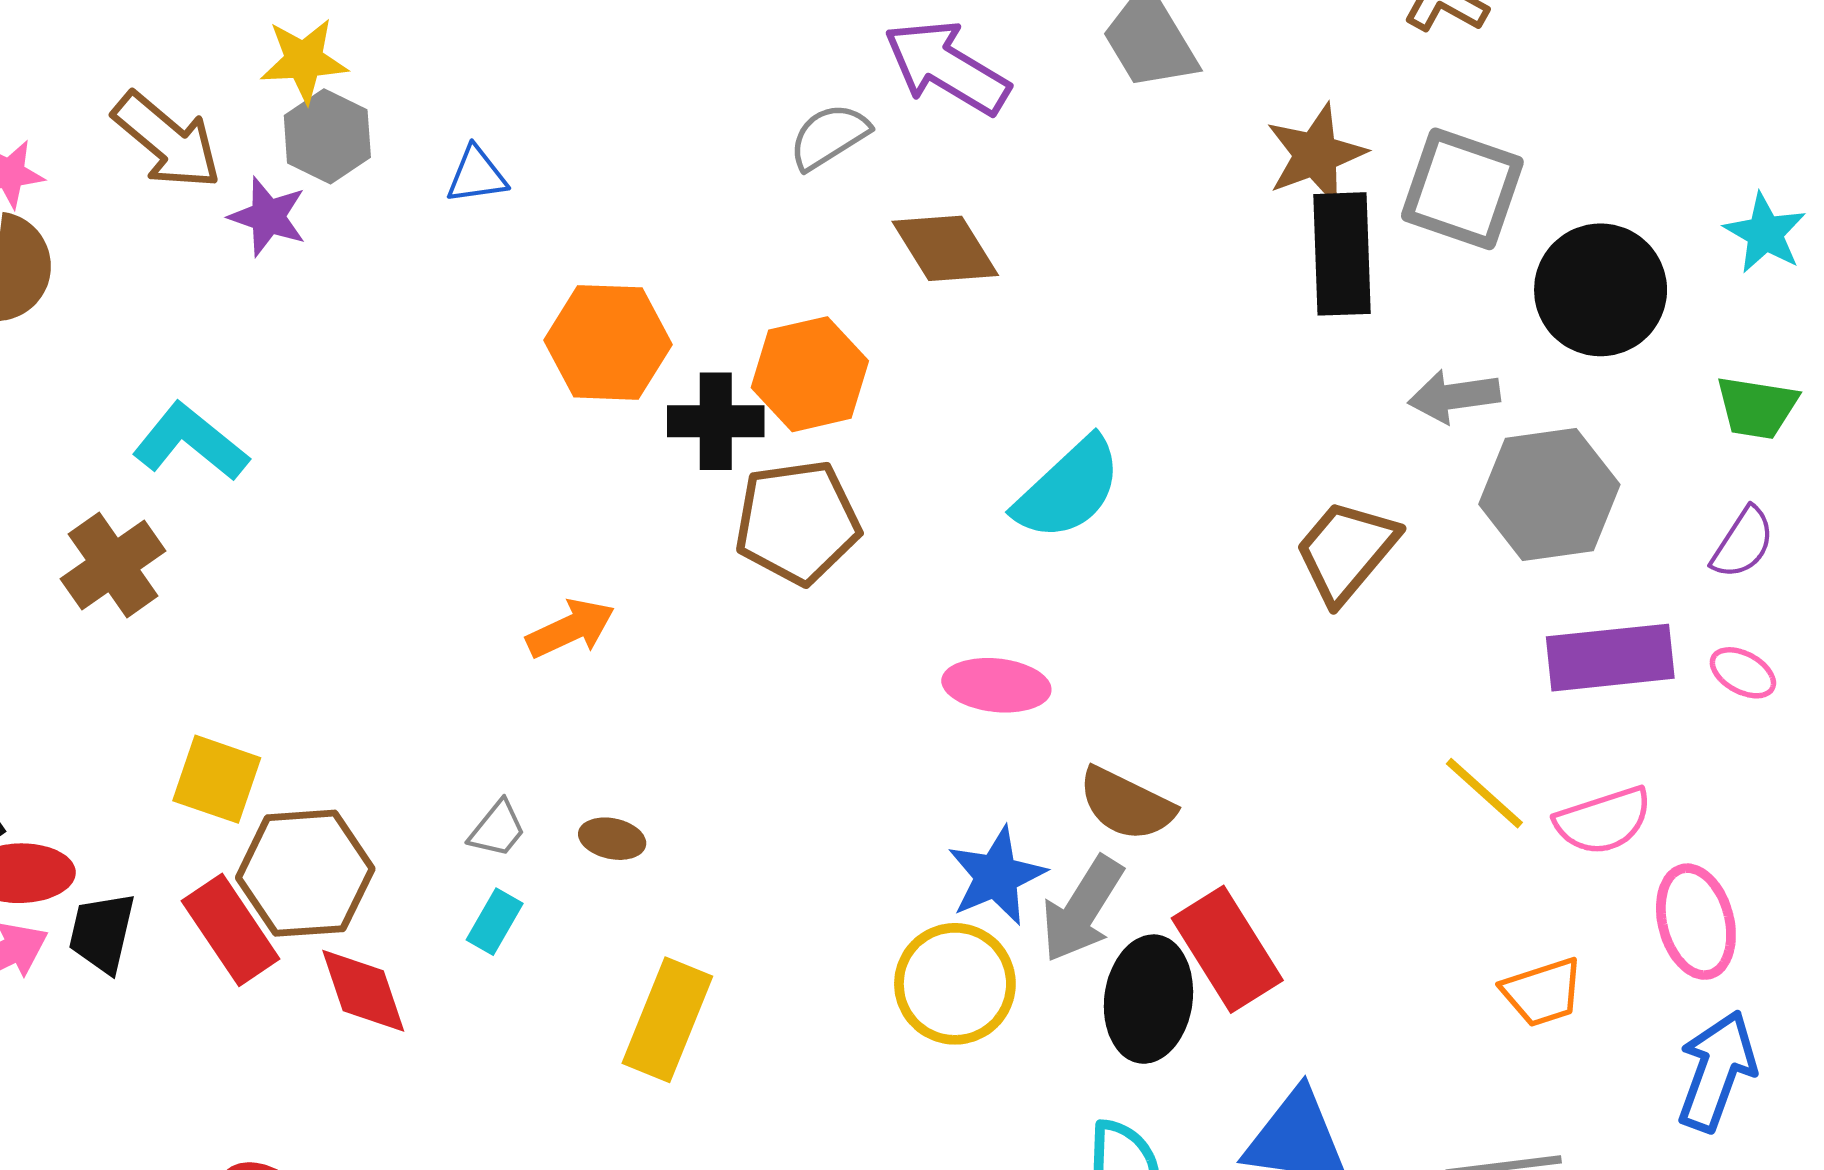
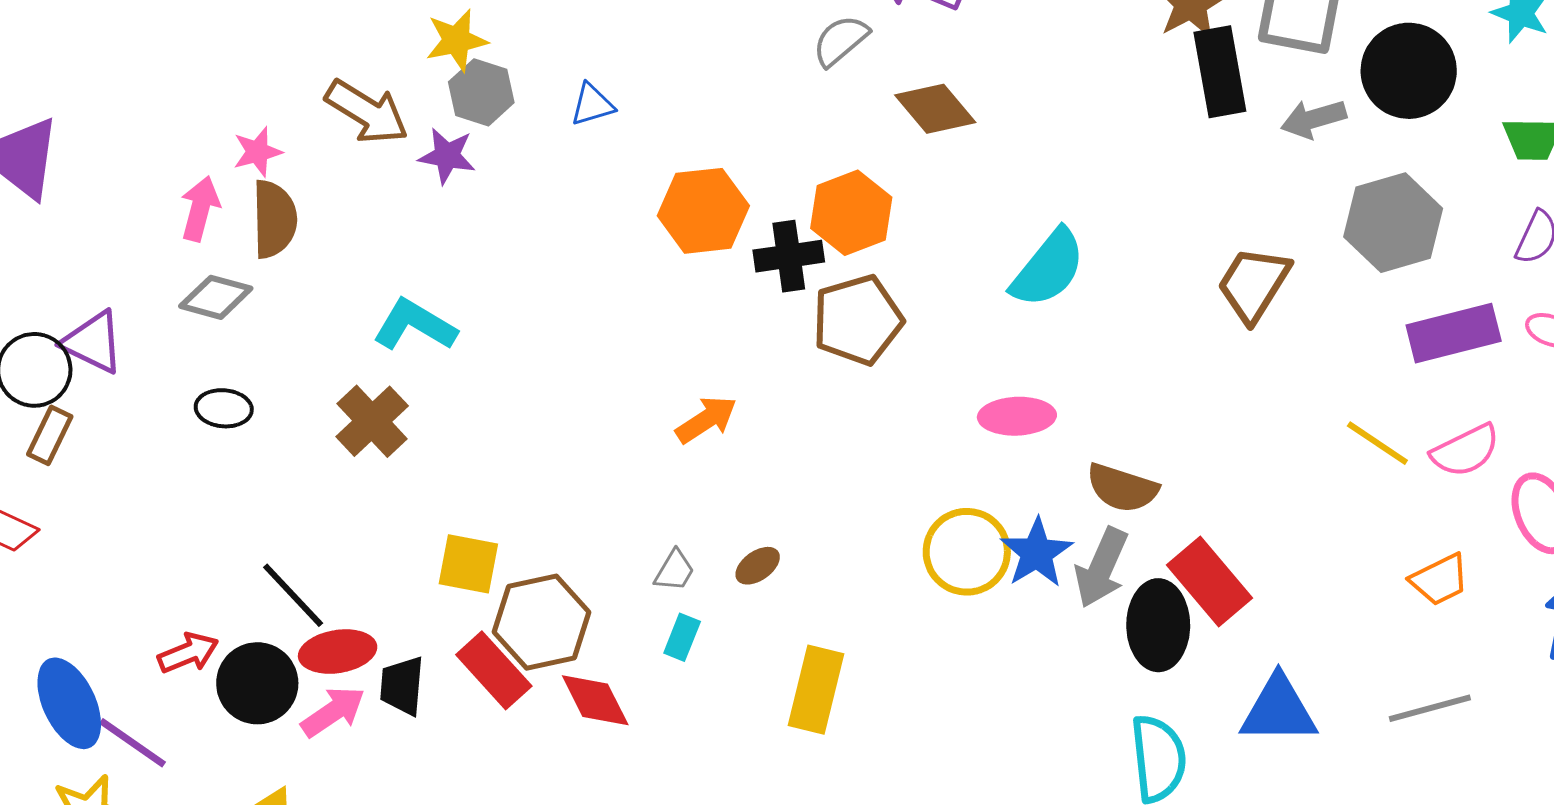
gray arrow: (1454, 396) -> (1314, 119), moved
brown ellipse: (612, 839) -> (758, 566), turned -39
yellow circle: (955, 984) -> (967, 552), moved

